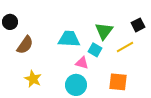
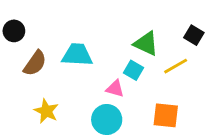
black square: (138, 25) -> (194, 35), turned -32
green triangle: (104, 31) -> (146, 44), turned -42
cyan trapezoid: (69, 39) -> (77, 55), moved

